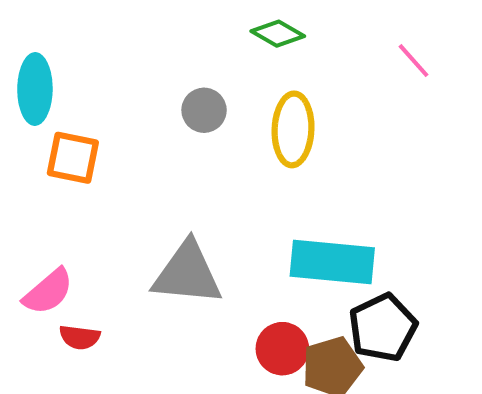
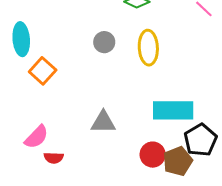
orange square: (73, 158) -> (43, 71), turned 36
gray triangle: (187, 273) -> (103, 122), size x0.7

